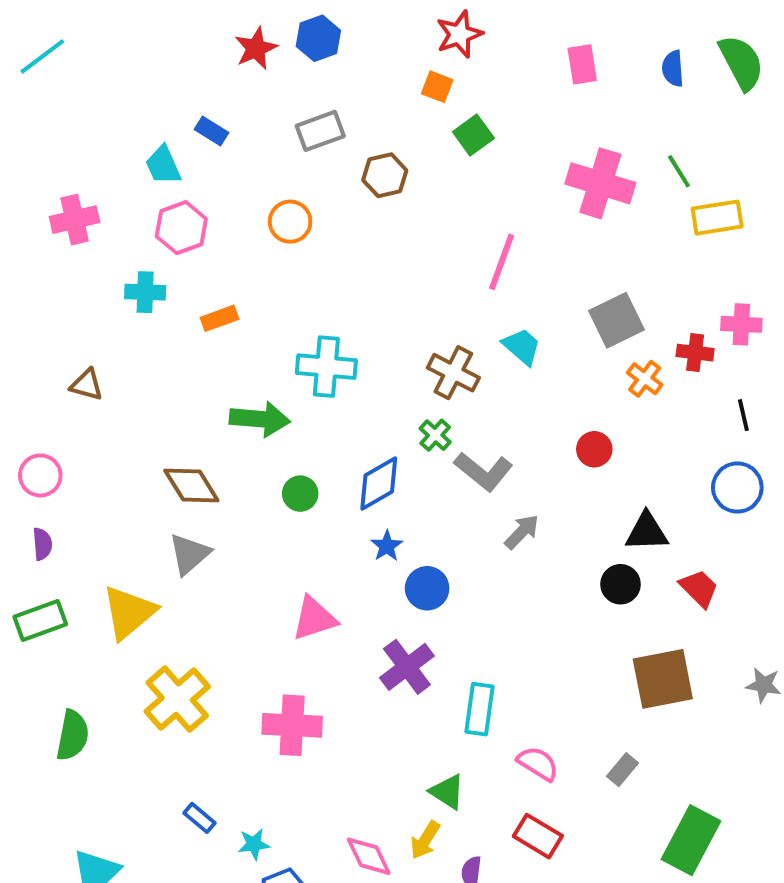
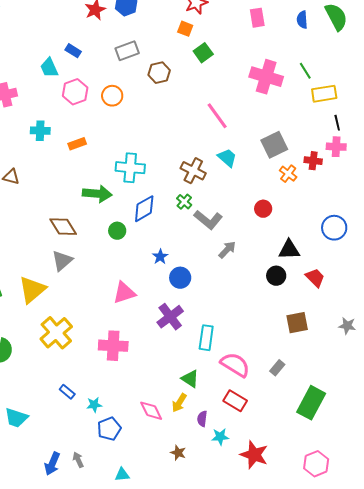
pink hexagon: (181, 228) -> (75, 92), moved
pink line: (502, 262) -> (217, 116), turned -56
black line: (743, 415) -> (337, 123), moved
blue diamond: (379, 484) -> (144, 209), moved
brown square: (663, 679) -> (297, 323), size x0.7
pink semicircle: (538, 764) -> (235, 365), size x1.4

